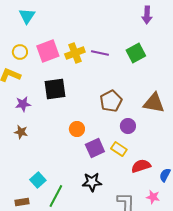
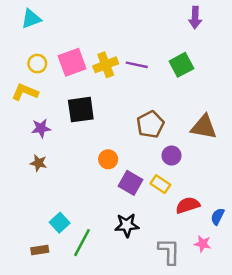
cyan triangle: (27, 16) -> (31, 19), moved, turned 36
purple square: (95, 148) -> (131, 183), turned -36

